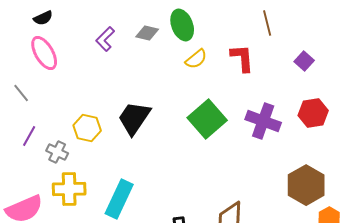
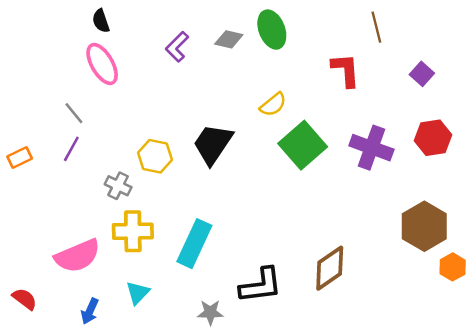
black semicircle: (43, 18) -> (101, 21), turned 96
yellow semicircle: (196, 59) -> (273, 105), moved
purple line: (29, 136) -> (71, 149), moved

